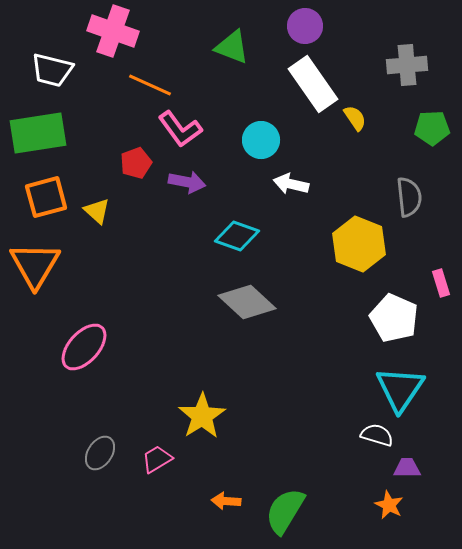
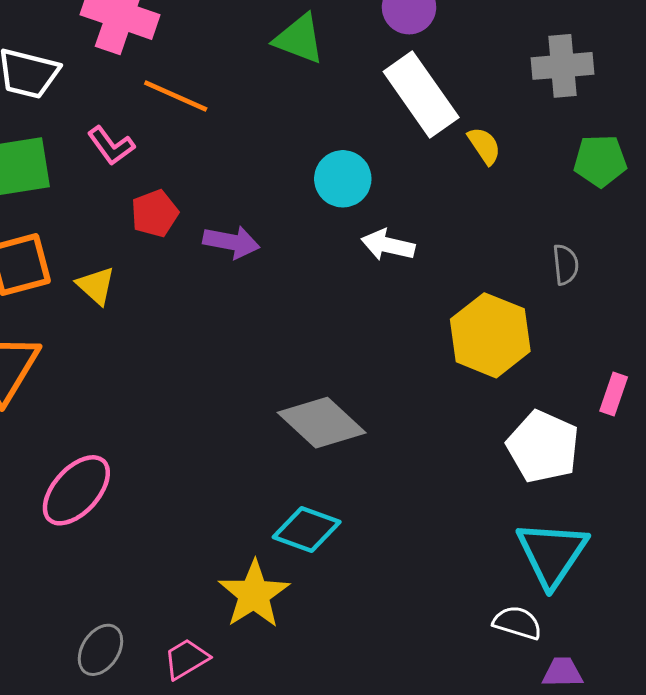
pink L-shape: (180, 129) -> (111, 146), moved, size x0.7
gray semicircle: (409, 197) -> (566, 265), size x0.7
cyan diamond: (237, 236) -> (307, 529), moved
pink rectangle: (441, 283) -> (614, 394), turned 36

